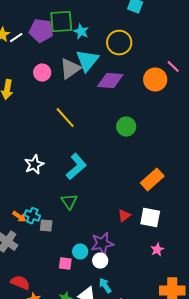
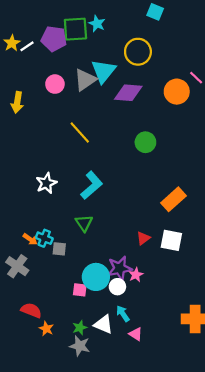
cyan star: (81, 32) -> (97, 24), moved
pink star: (157, 250) -> (136, 275), moved
cyan circle: (80, 252) -> (96, 277), size x1.6

